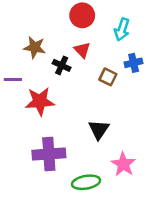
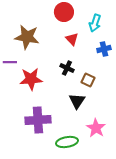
brown star: (35, 47) -> (27, 37), size x1.4
red triangle: (82, 50) -> (72, 39), moved
black cross: (62, 65) -> (67, 68), moved
brown square: (108, 77) -> (88, 80), moved

